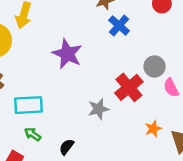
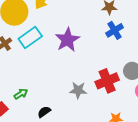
cyan rectangle: (29, 105) -> (30, 38), moved, turned -50
green arrow: (33, 134) -> (21, 94), turned 96

